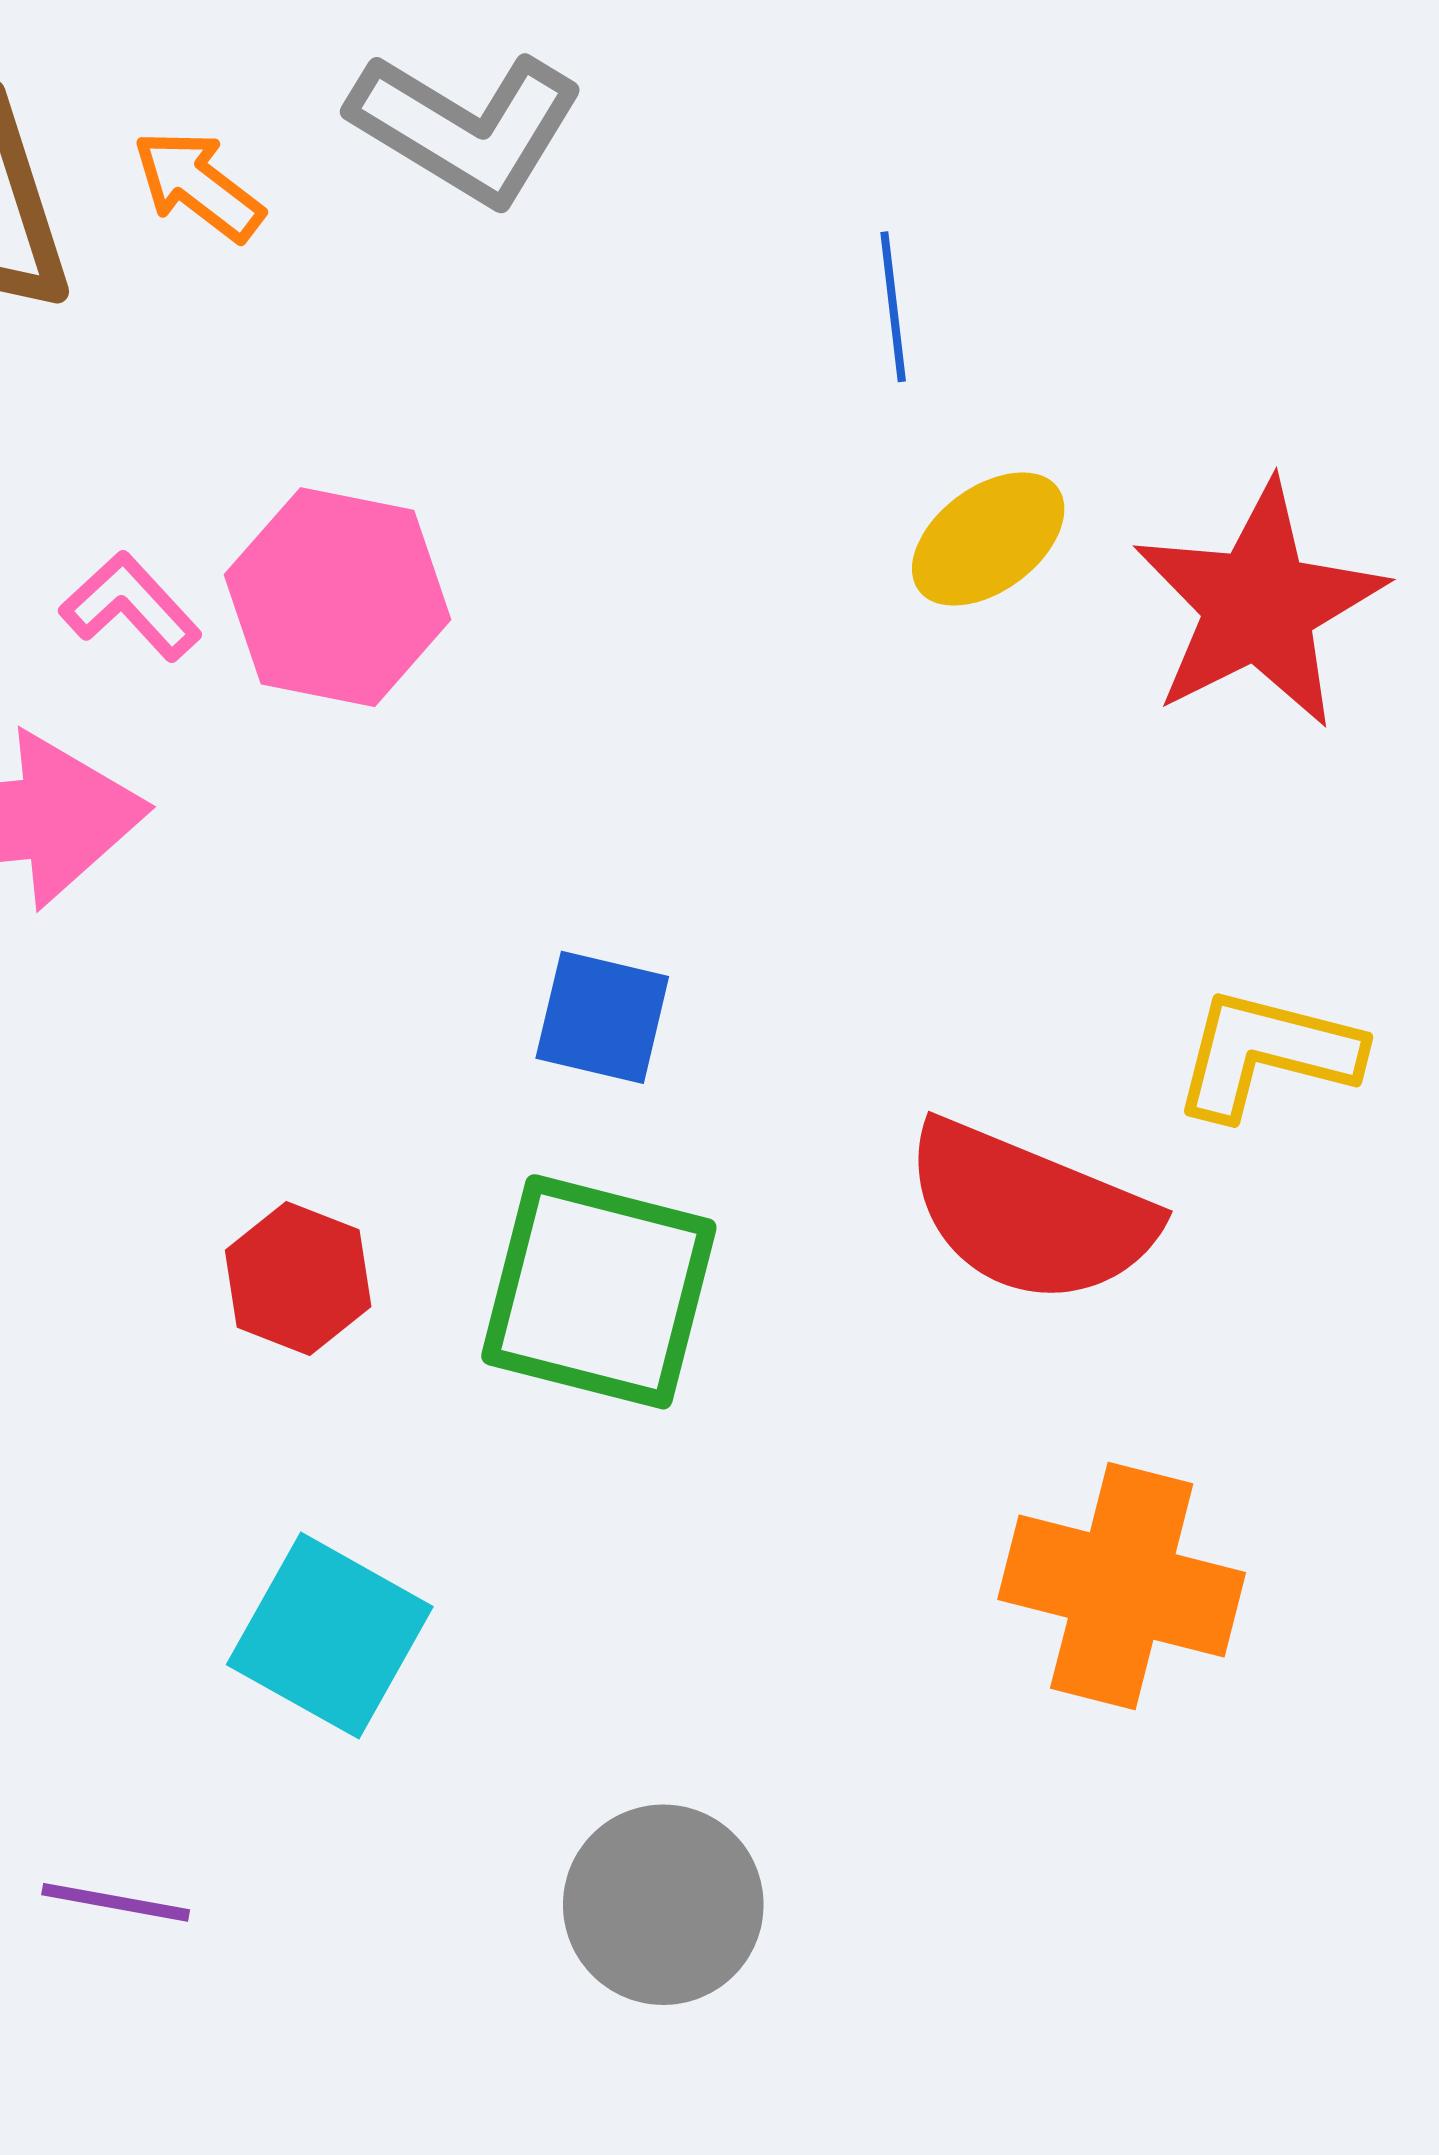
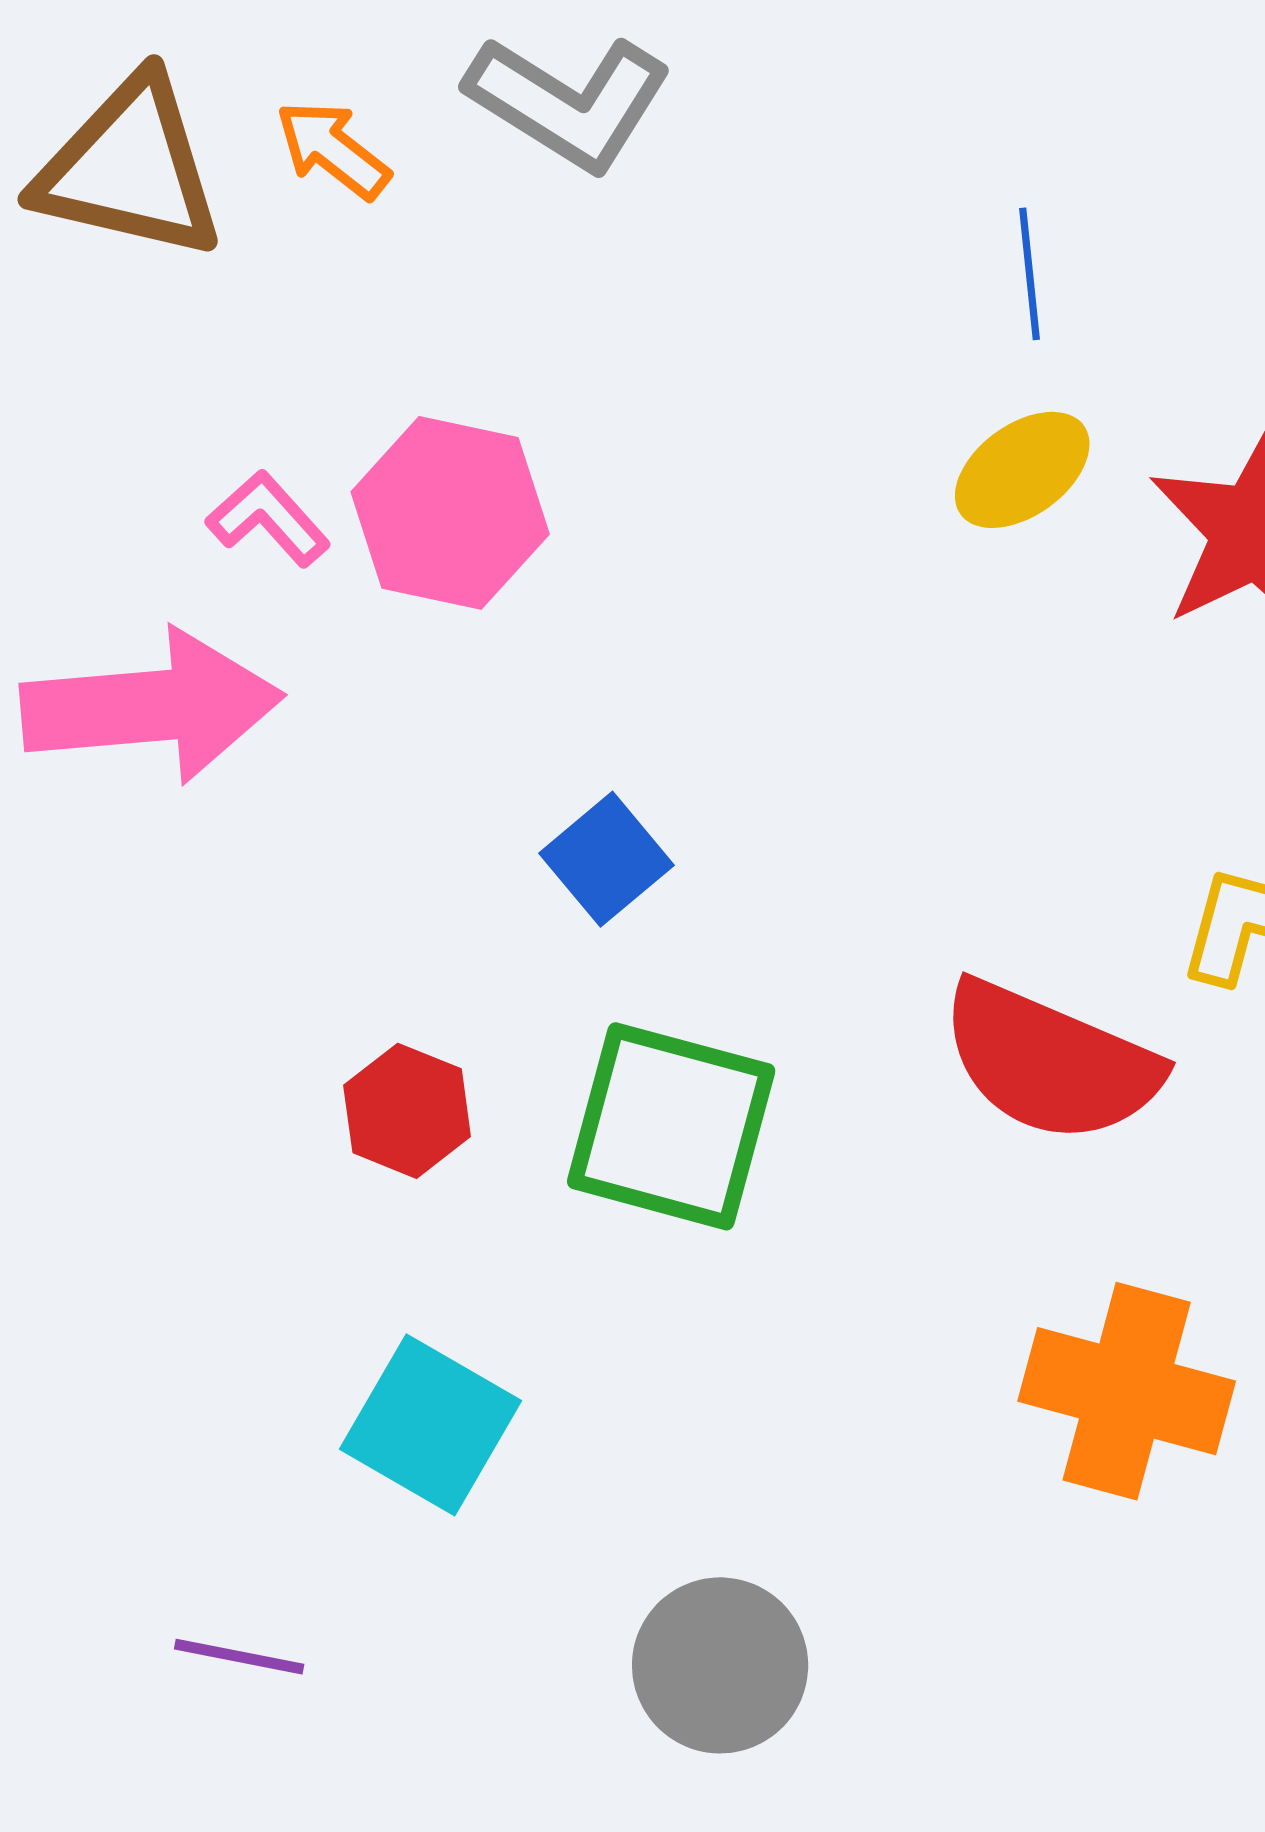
blue line: (893, 307) -> (1030, 274), moved
blue square: (602, 1017) -> (606, 859), moved, turned 36

